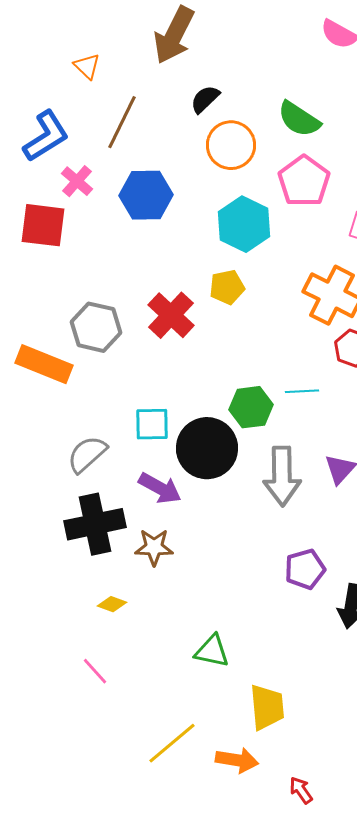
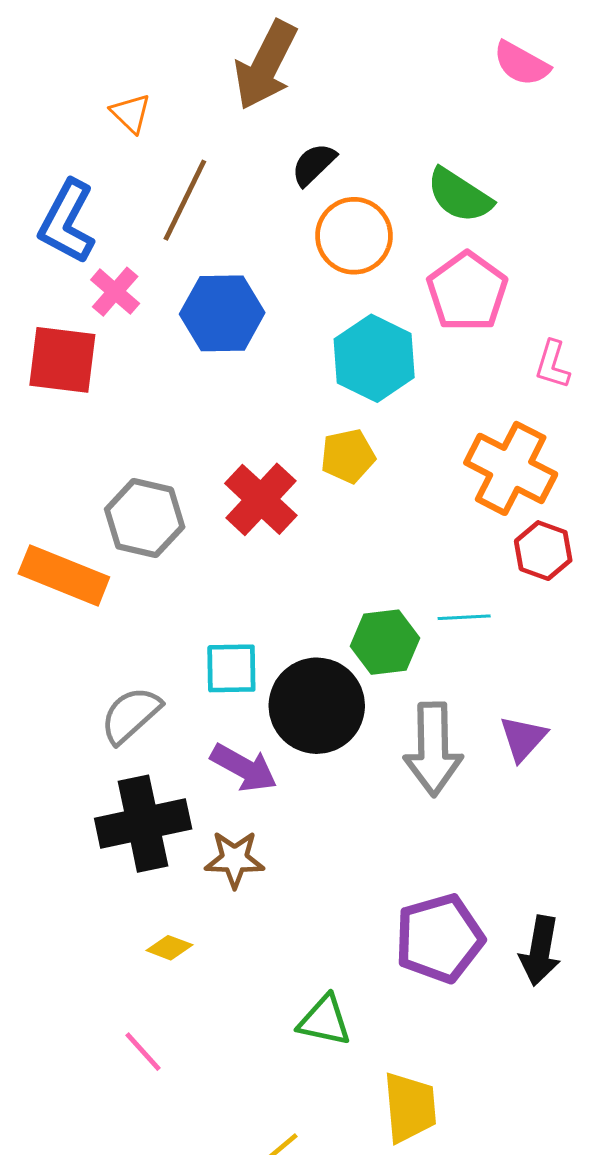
blue L-shape: (46, 136) -> (67, 222), turned 150
purple pentagon: (305, 569) -> (439, 938), moved, size x1.4

